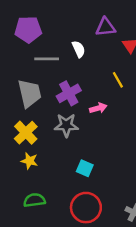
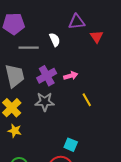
yellow line: (118, 80) -> (87, 100), moved
pink arrow: (98, 108) -> (71, 76), moved
cyan square: (85, 168) -> (71, 145), moved

